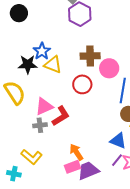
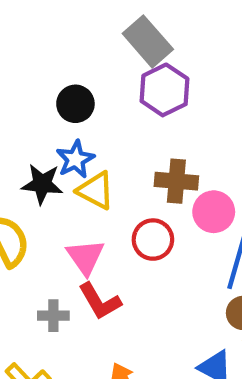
black circle: (19, 13) -> (75, 104), moved
pink triangle: (44, 106) -> (85, 257), moved, turned -48
red L-shape: (61, 116) -> (100, 301), turned 85

